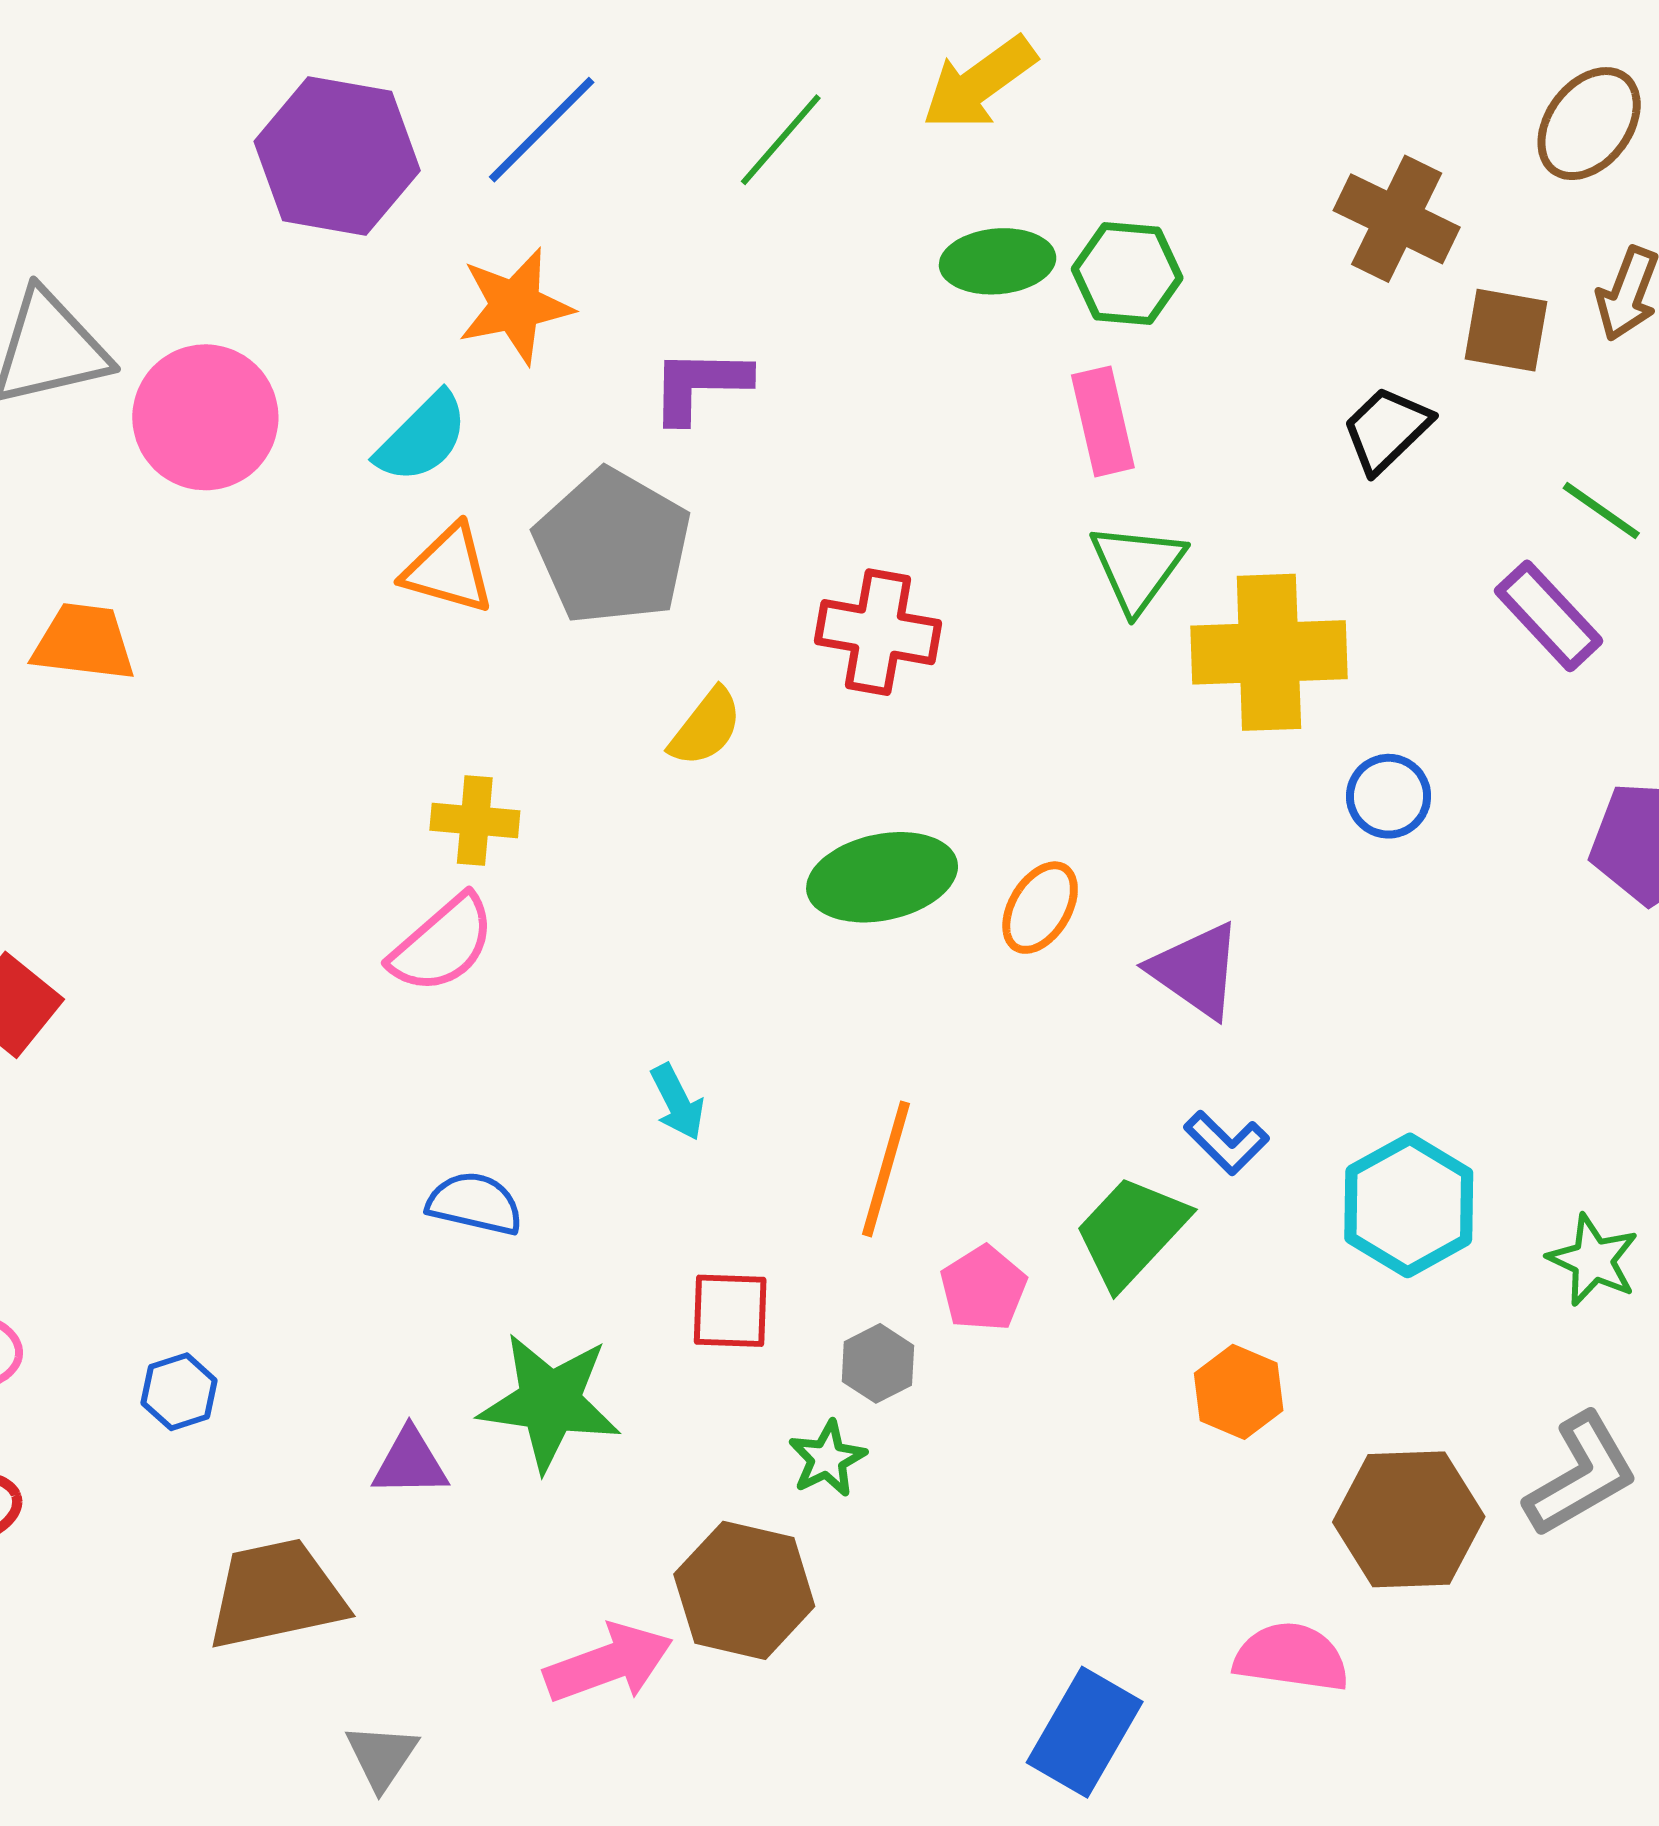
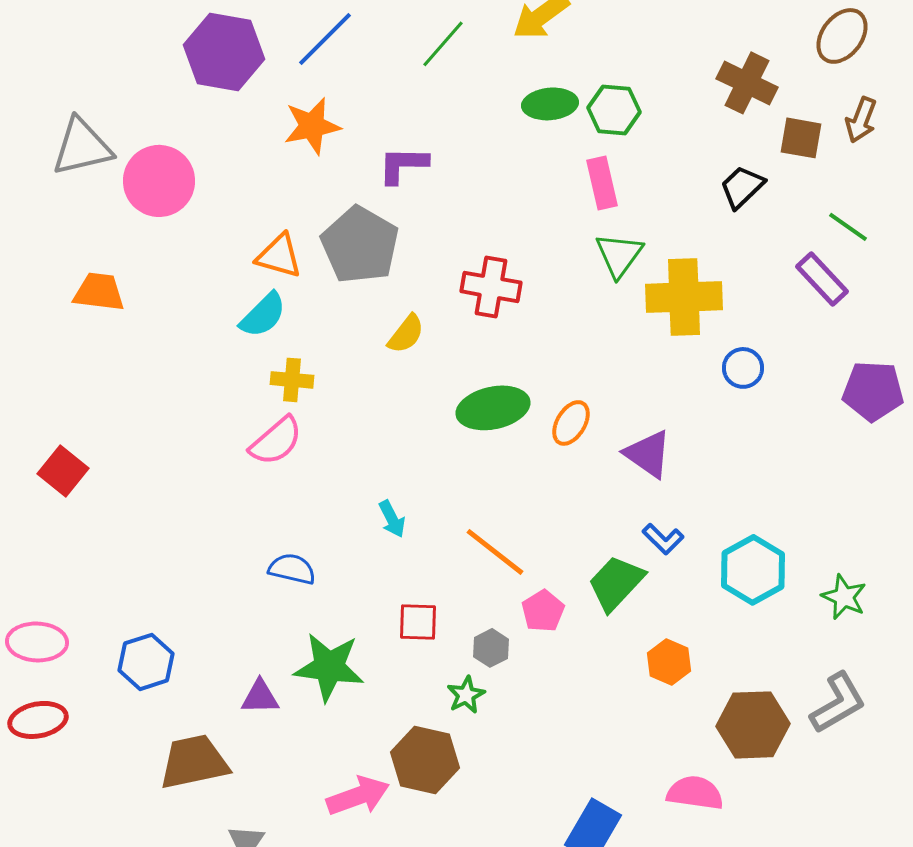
cyan semicircle: (422, 438) -> (263, 315), moved
orange line: (886, 1169) -> (495, 552), turned -68
blue hexagon: (179, 1392) -> (146, 662), size x1.5

